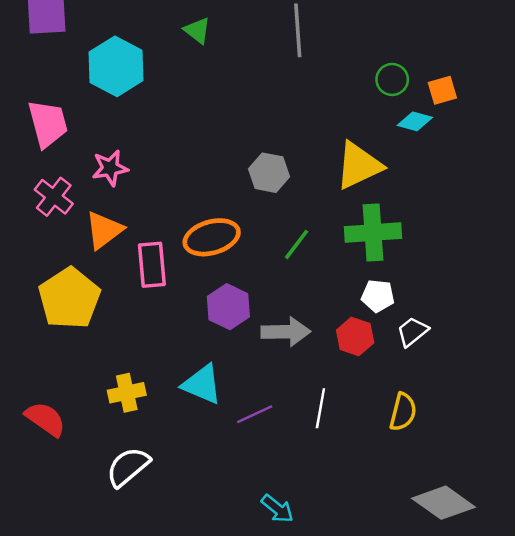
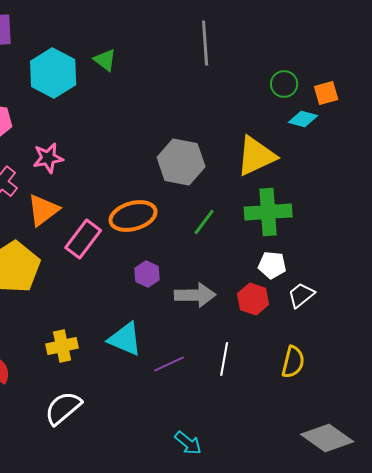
green triangle: (197, 30) -> (105, 60), moved
gray hexagon: (269, 173) -> (181, 162), size x1.4
pink rectangle: (152, 265) -> (83, 239), turned 42
purple hexagon: (228, 307) -> (147, 274), size x0.7

